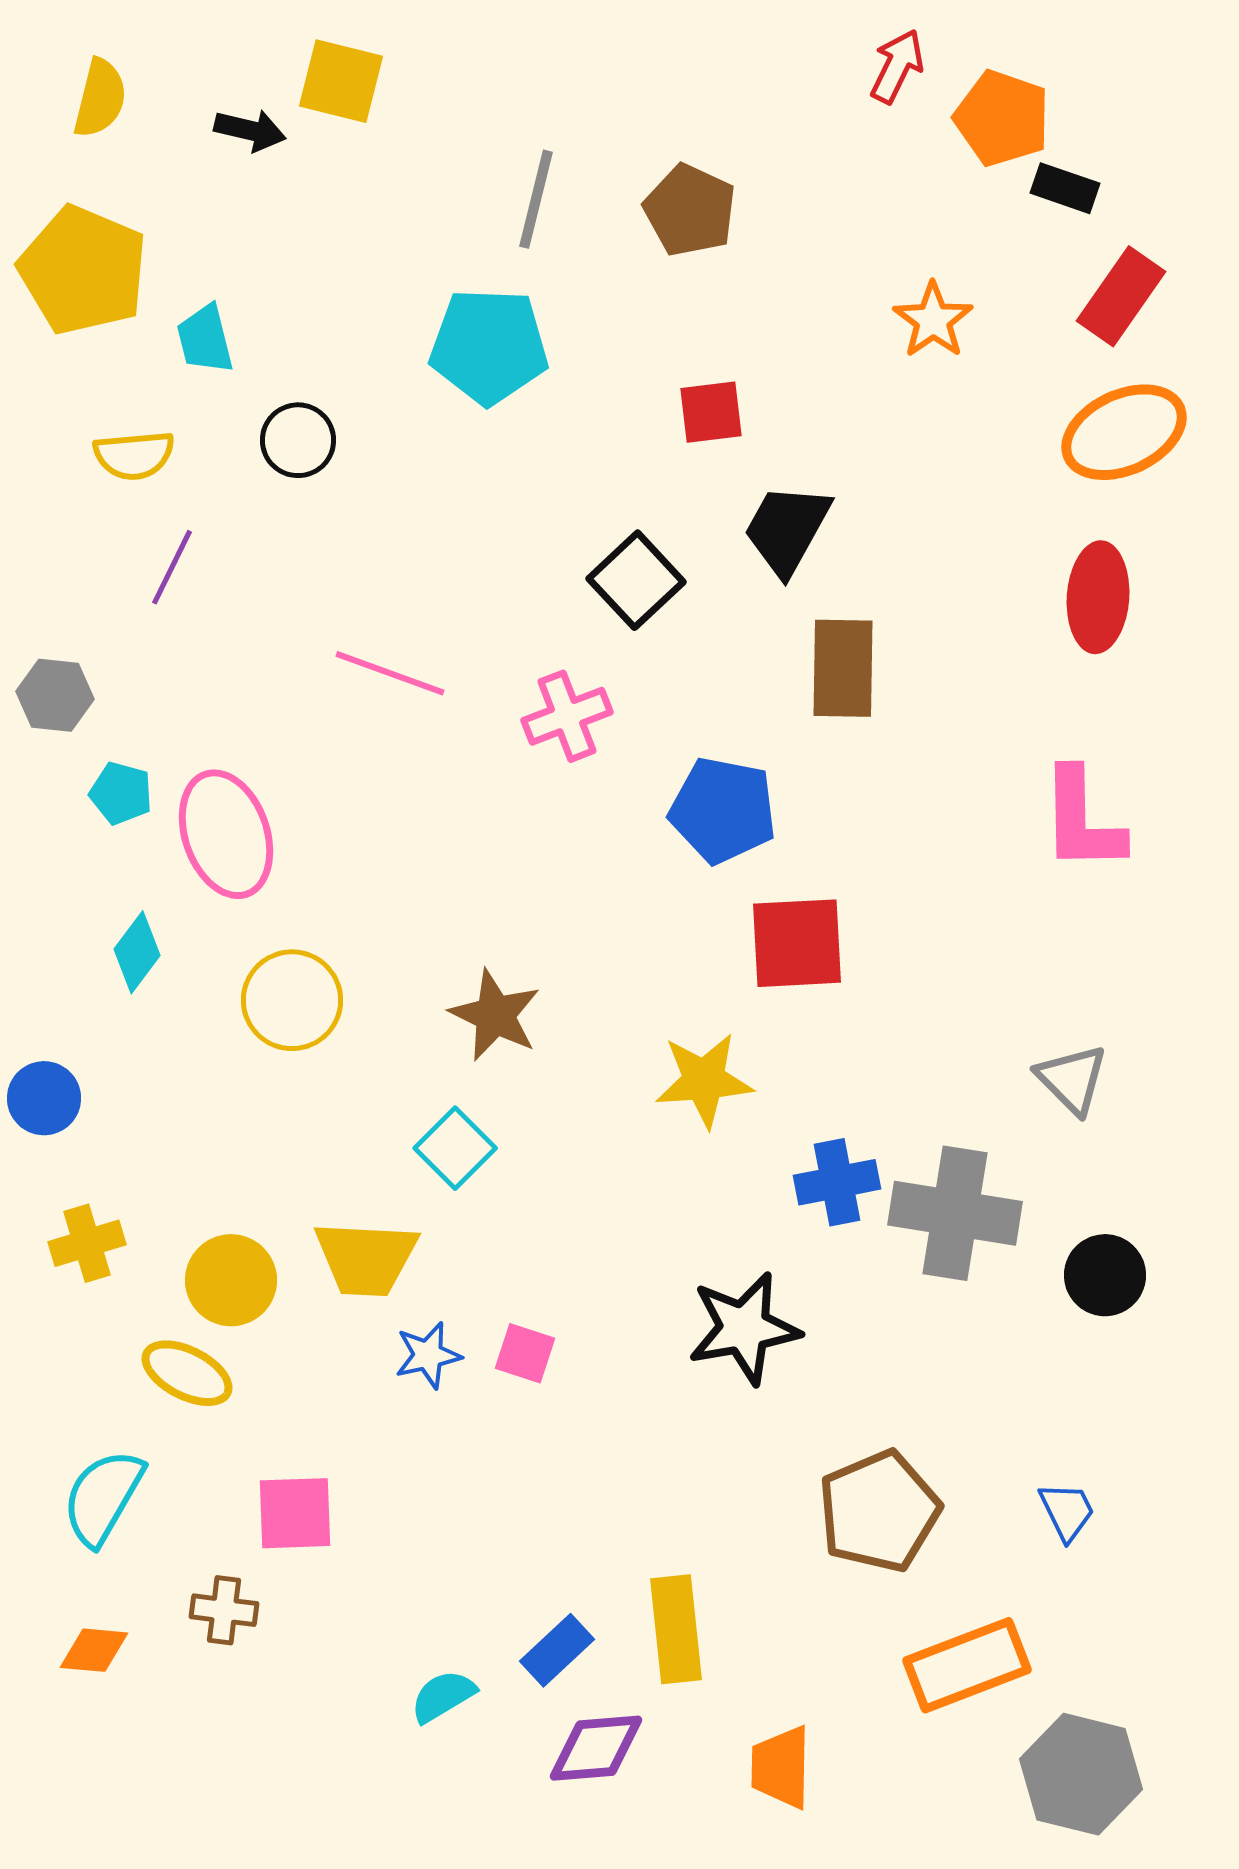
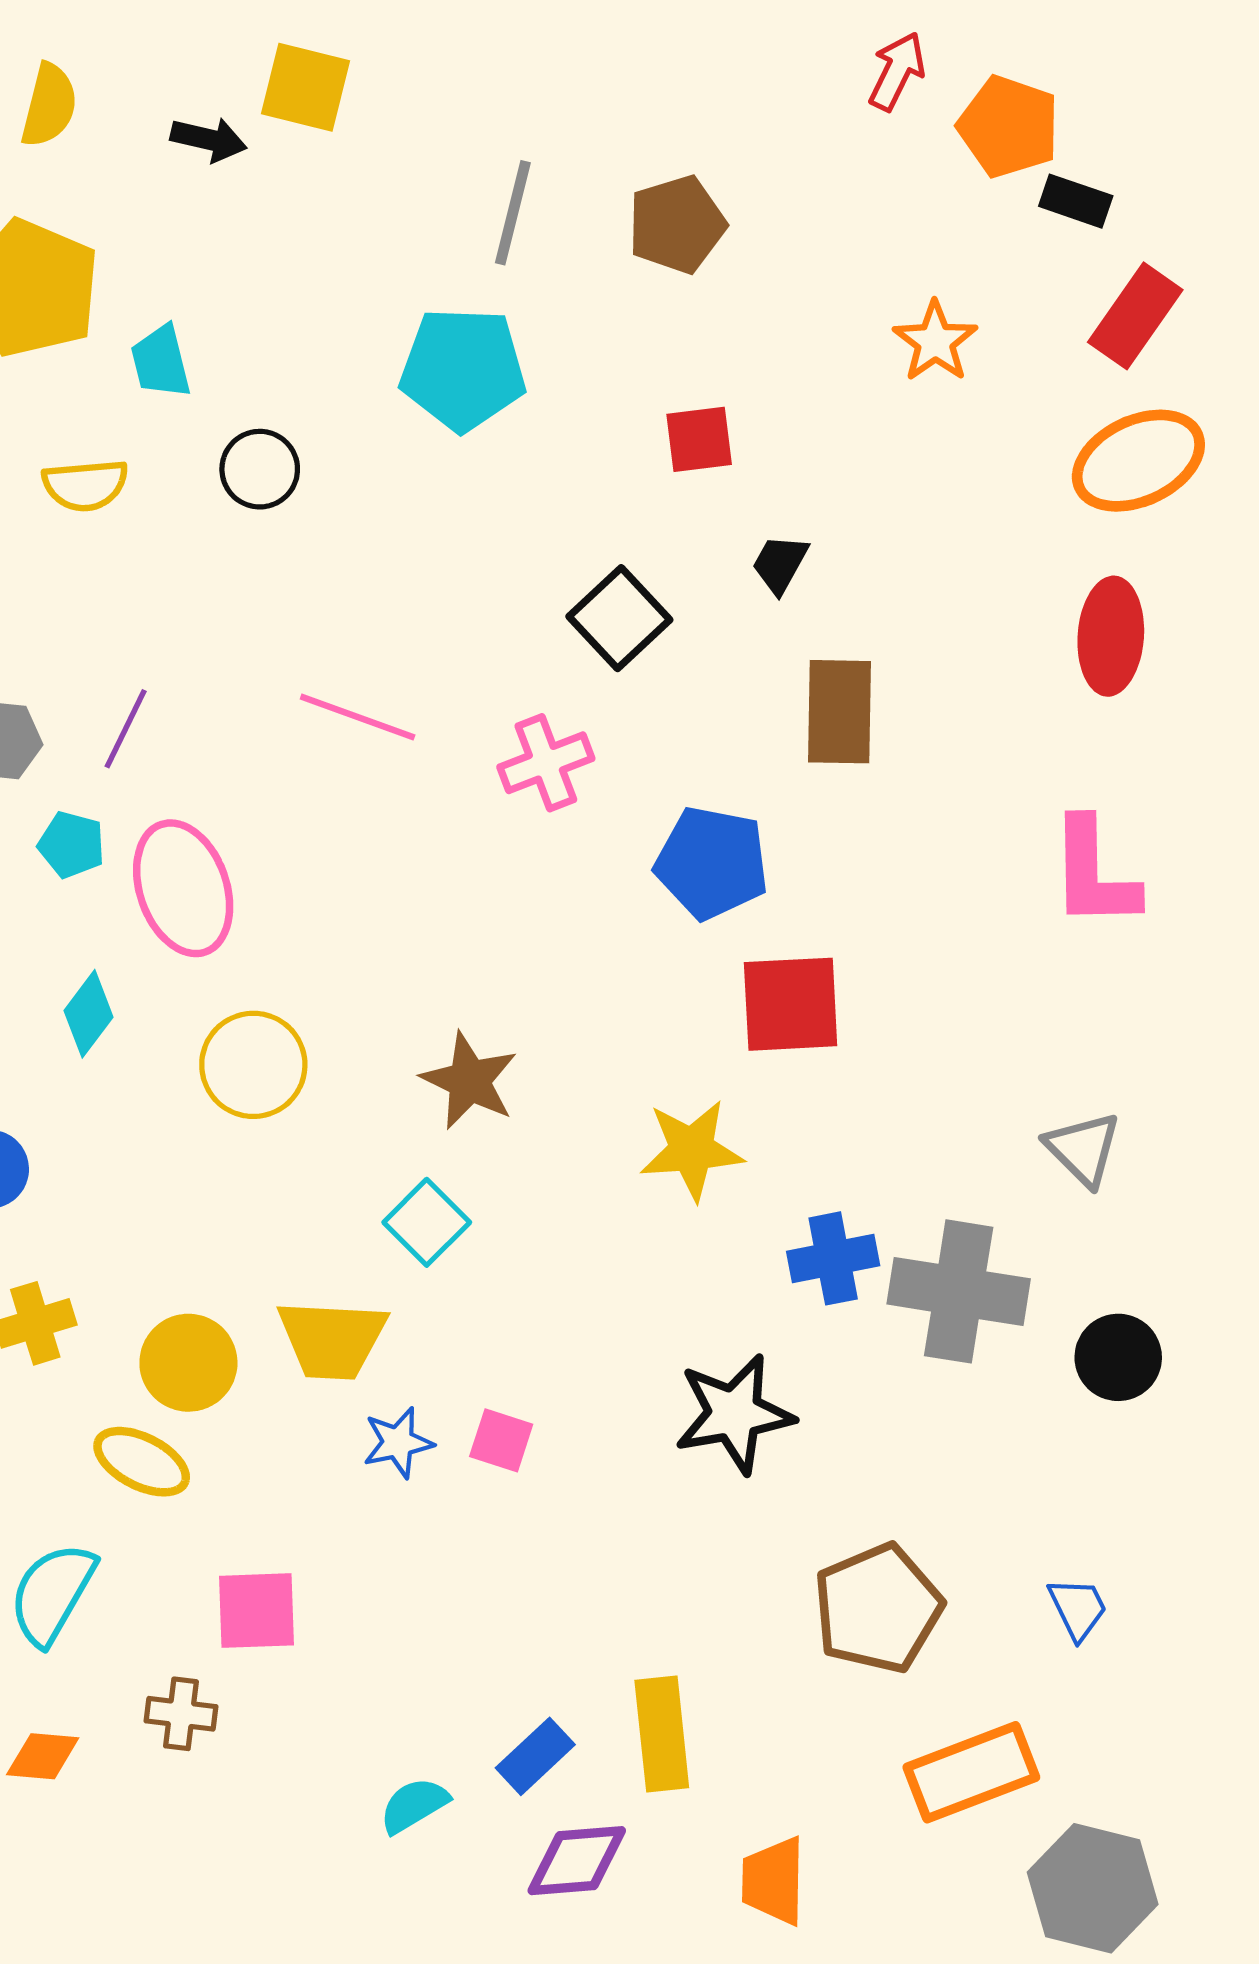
brown pentagon: (690, 210) -> (677, 224), turned 30
black trapezoid: (787, 529) -> (780, 564), size x0.6
purple line: (172, 567) -> (126, 729), moved

